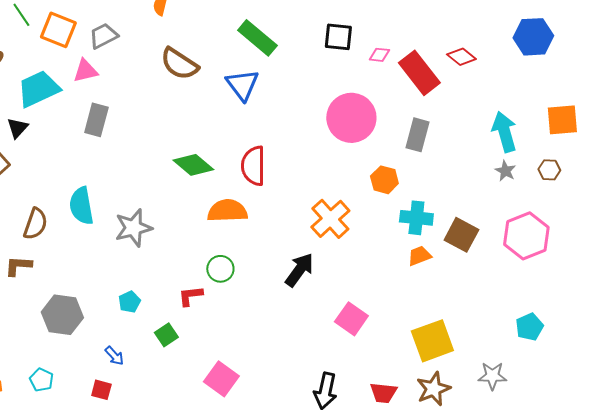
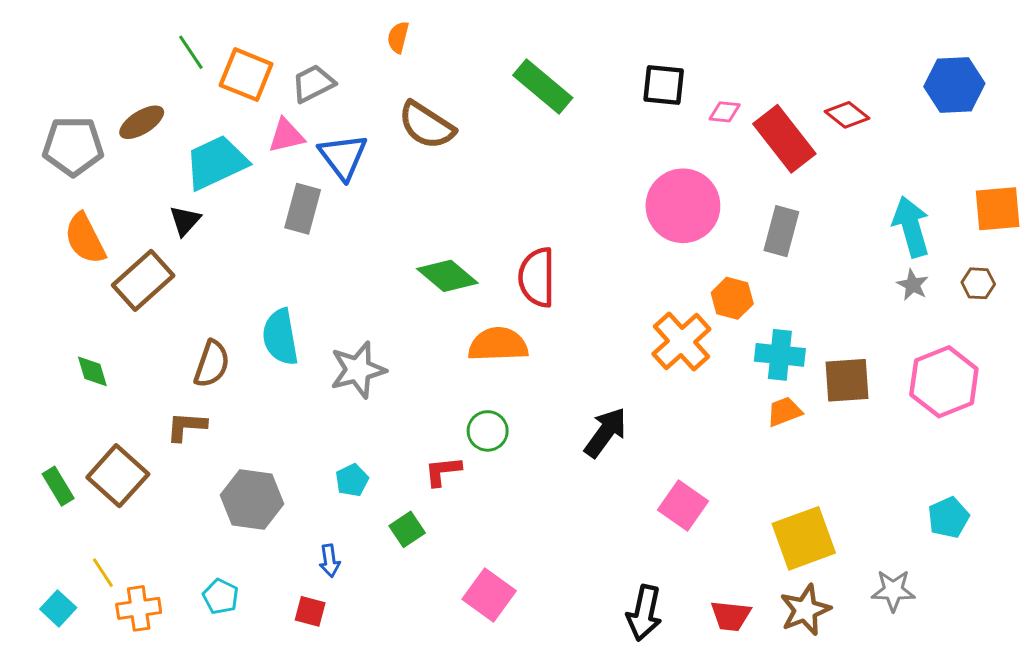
blue triangle: (242, 85) -> (343, 157), moved
orange cross: (330, 219) -> (681, 341), moved
brown square: (461, 235) -> (847, 380), turned -32
blue arrow: (114, 356) -> (330, 561), turned 35

